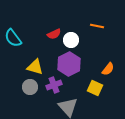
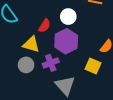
red semicircle: (54, 34) -> (45, 26), moved, turned -32

